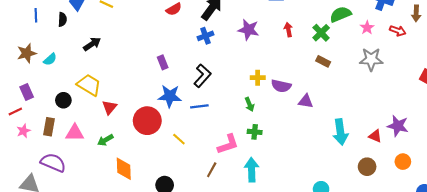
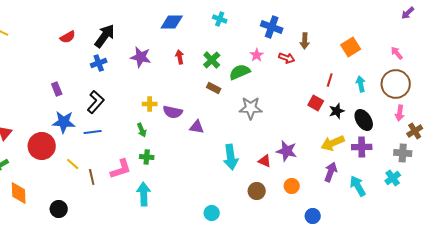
green semicircle: (340, 14) -> (240, 72), moved
gray star: (371, 59) -> (251, 108), moved
brown line: (212, 170) -> (92, 177), moved, turned -42

